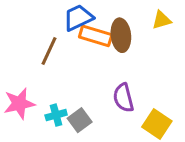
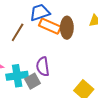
purple semicircle: (123, 98) -> (43, 66), moved
cyan cross: (56, 115) -> (17, 76), size x1.5

